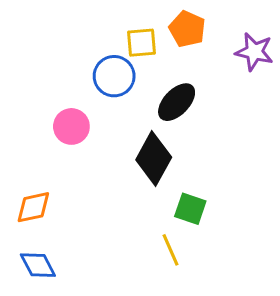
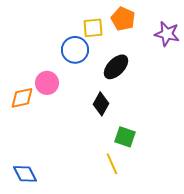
black diamond: (154, 158) -> (101, 104), size x0.7
orange diamond: (33, 207) -> (22, 98), moved

